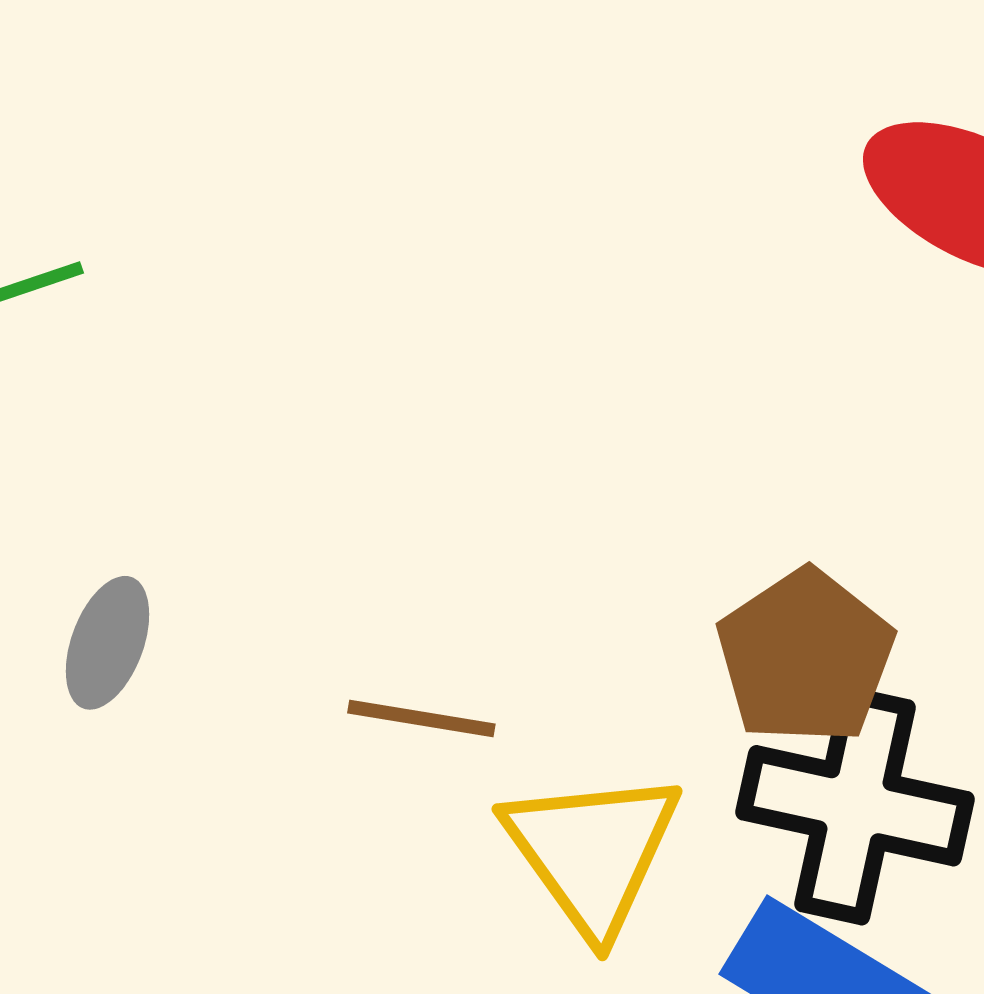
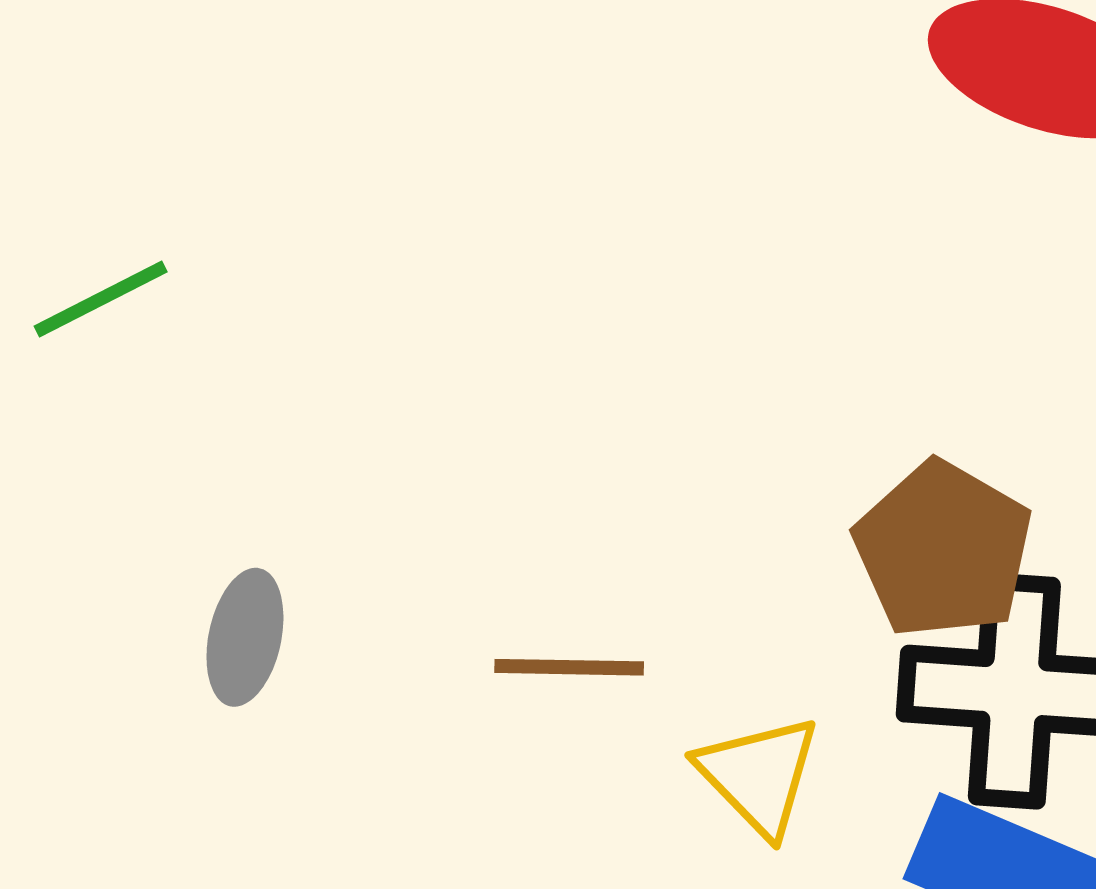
yellow triangle: (592, 852) -> (759, 775), size x0.7

